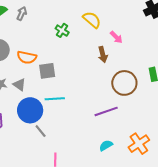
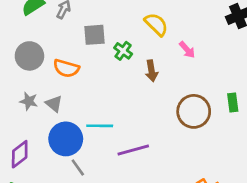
green cross: (62, 30) -> (123, 51), moved
brown arrow: (103, 55) -> (152, 71), moved
gray square: (47, 71) -> (94, 35), moved
purple line: (106, 111) -> (133, 150), moved

